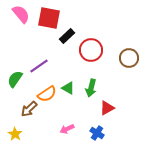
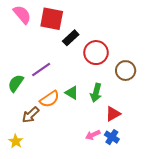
brown circle: (129, 58) -> (126, 71), moved
pink arrow: (67, 129) -> (93, 135), moved
blue cross: (97, 133) -> (112, 137), moved

